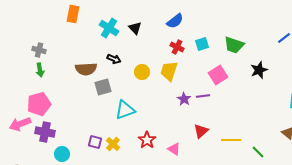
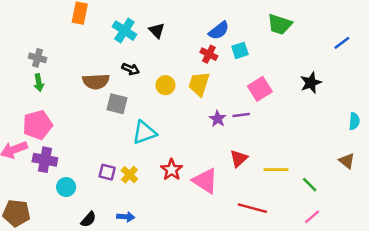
blue semicircle: (175, 21) -> (219, 31), moved
green trapezoid: (234, 45) -> (280, 24), moved
gray square: (103, 87) -> (117, 104), turned 30
pink triangle: (174, 149) -> (205, 181), size x1.6

